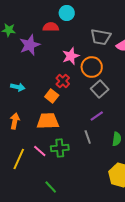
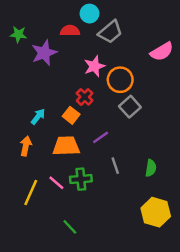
gray trapezoid: (101, 37) -> (110, 32), moved, turned -50
cyan arrow: (18, 87) -> (38, 117), moved, turned -64
purple line: (97, 116) -> (101, 137), moved

